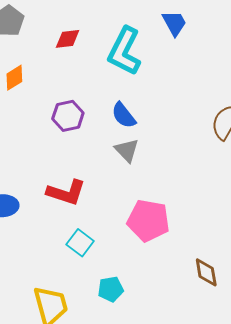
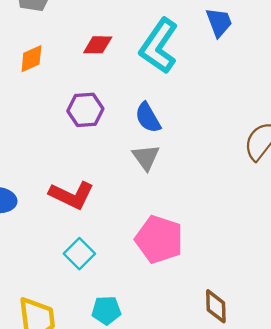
red diamond: (68, 39) -> (98, 45), moved

